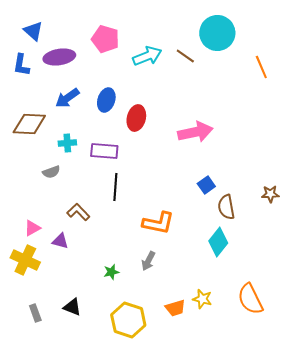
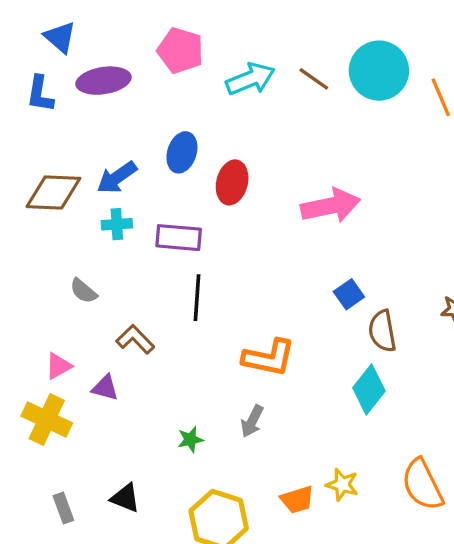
cyan circle: (217, 33) -> (379, 71), moved
blue arrow: (67, 98) -> (117, 177), moved
gray semicircle: (51, 172) -> (83, 291), moved, turned 60

